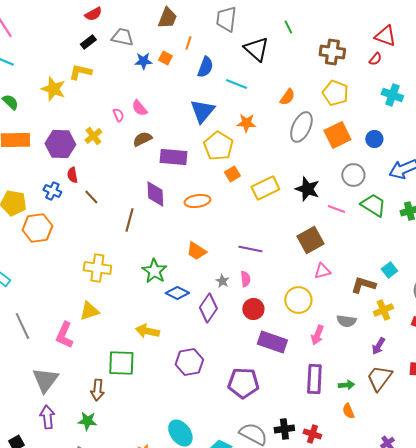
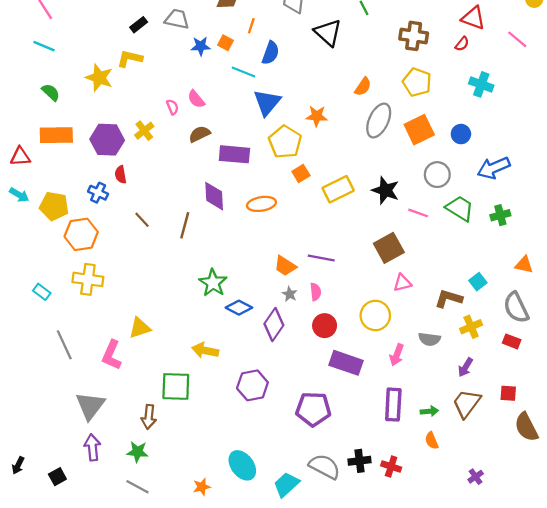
cyan line: (236, 84) -> (243, 72), moved
brown line: (91, 197) -> (142, 220), moved
orange trapezoid: (196, 251) -> (285, 266), moved
yellow cross: (97, 268) -> (88, 279), moved

